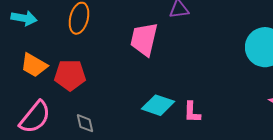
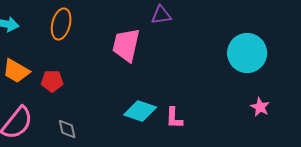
red pentagon: (70, 75) -> (52, 81), size x0.7

